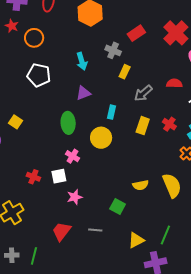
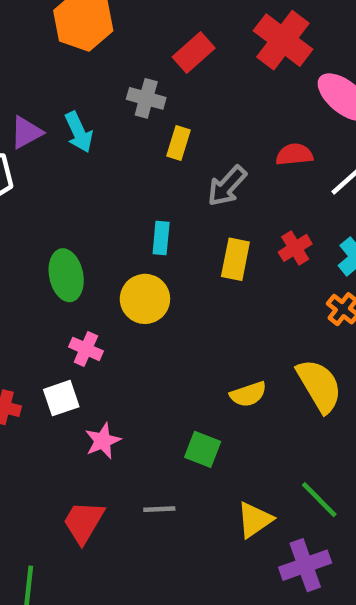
purple triangle: (83, 93) -> (26, 132), moved
red cross: (169, 124) -> (295, 248), turned 32
green line: (165, 235) -> (319, 500), turned -60

